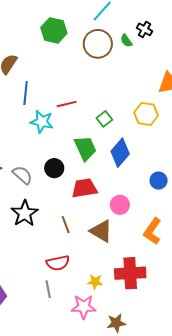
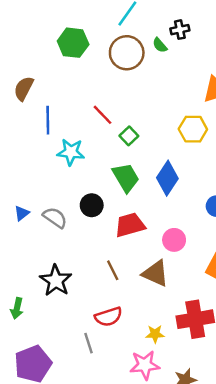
black cross: (144, 29) -> (180, 30), turned -35
red line: (67, 104) -> (102, 115), moved, turned 66
green square: (104, 119) -> (129, 136), moved
black star: (25, 213) -> (56, 281), moved
gray line: (48, 289) -> (89, 343), moved

